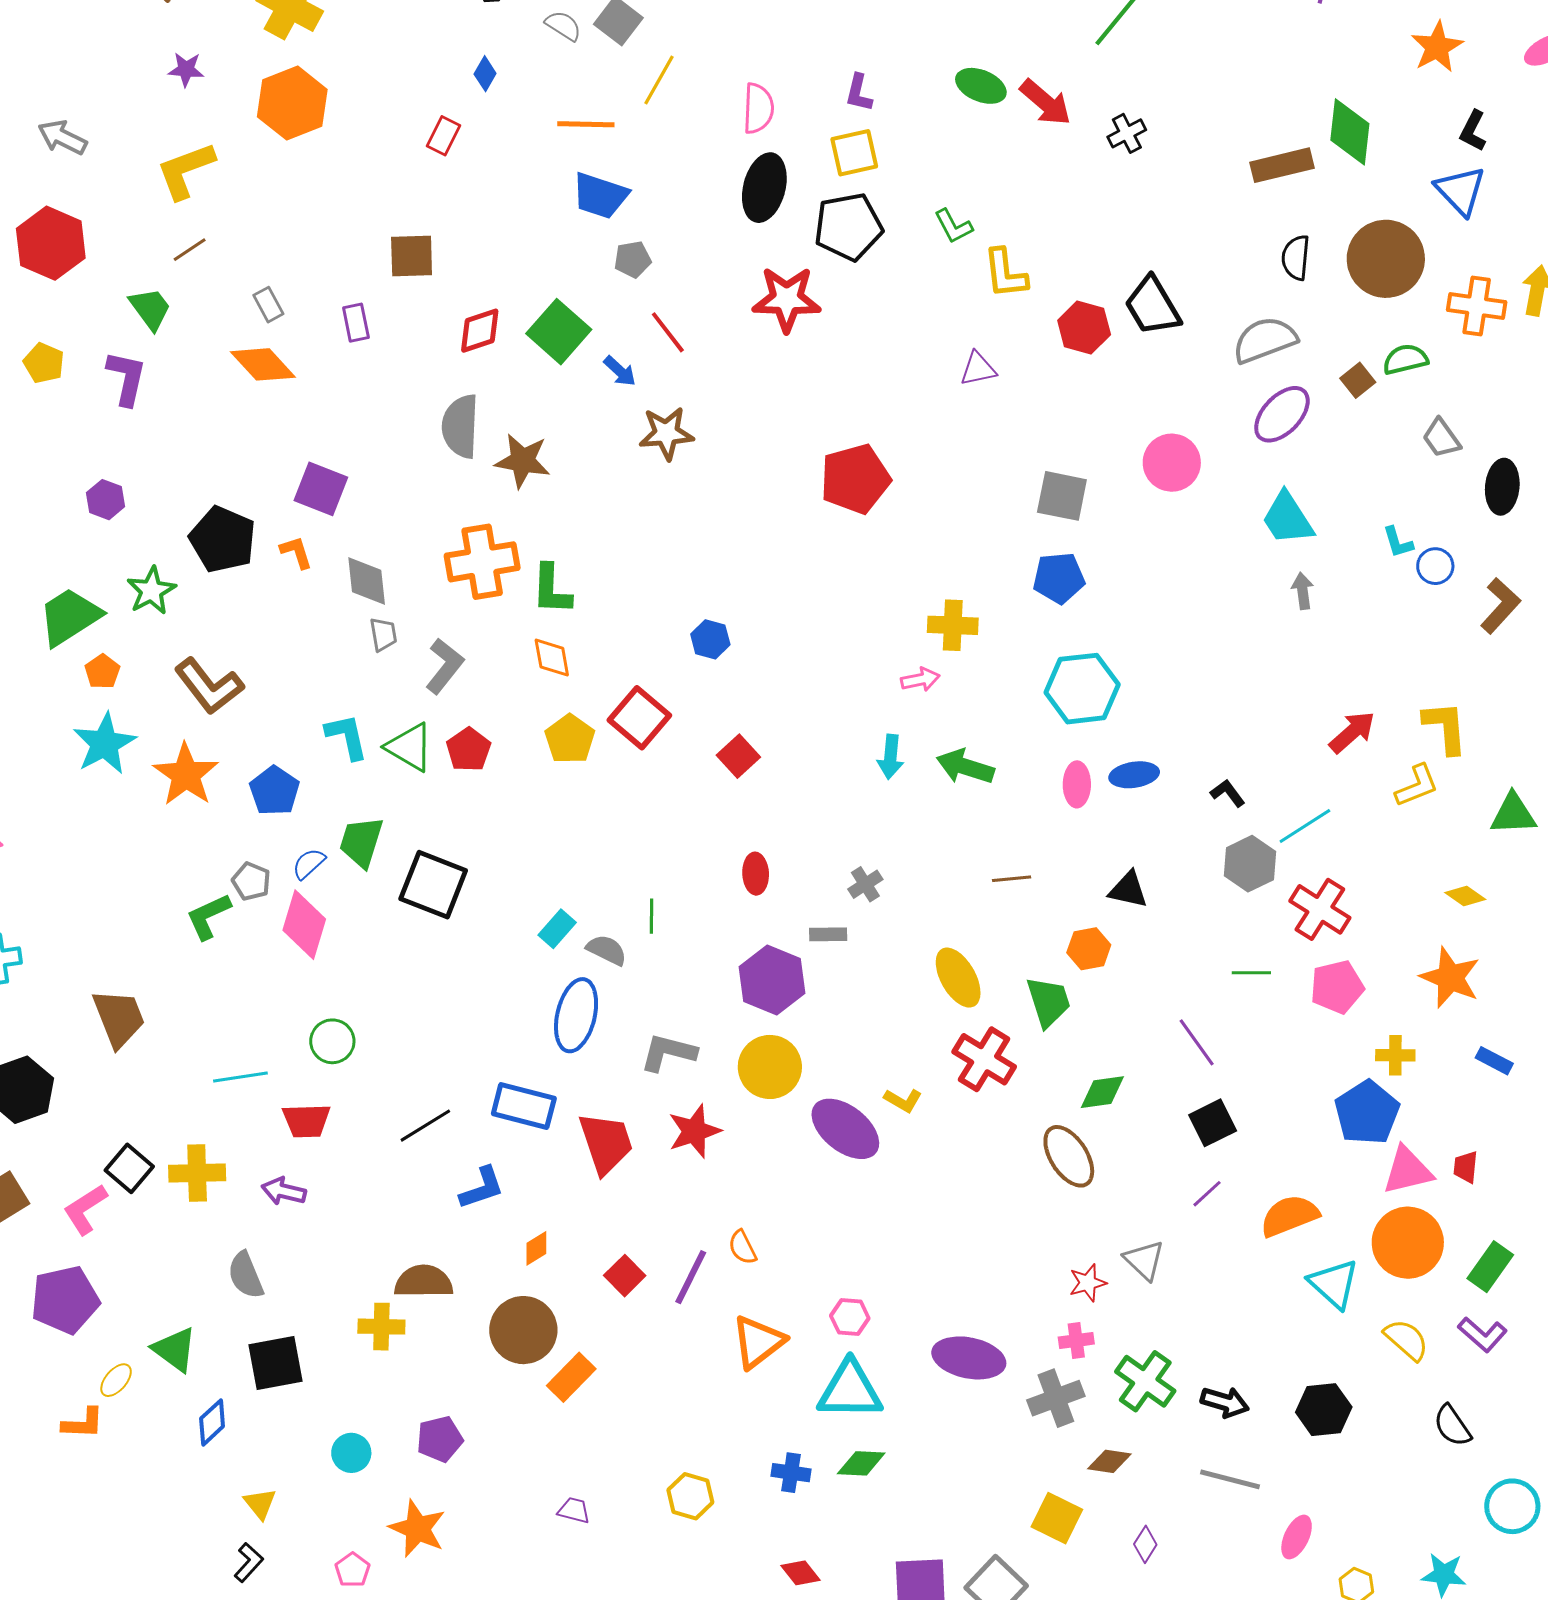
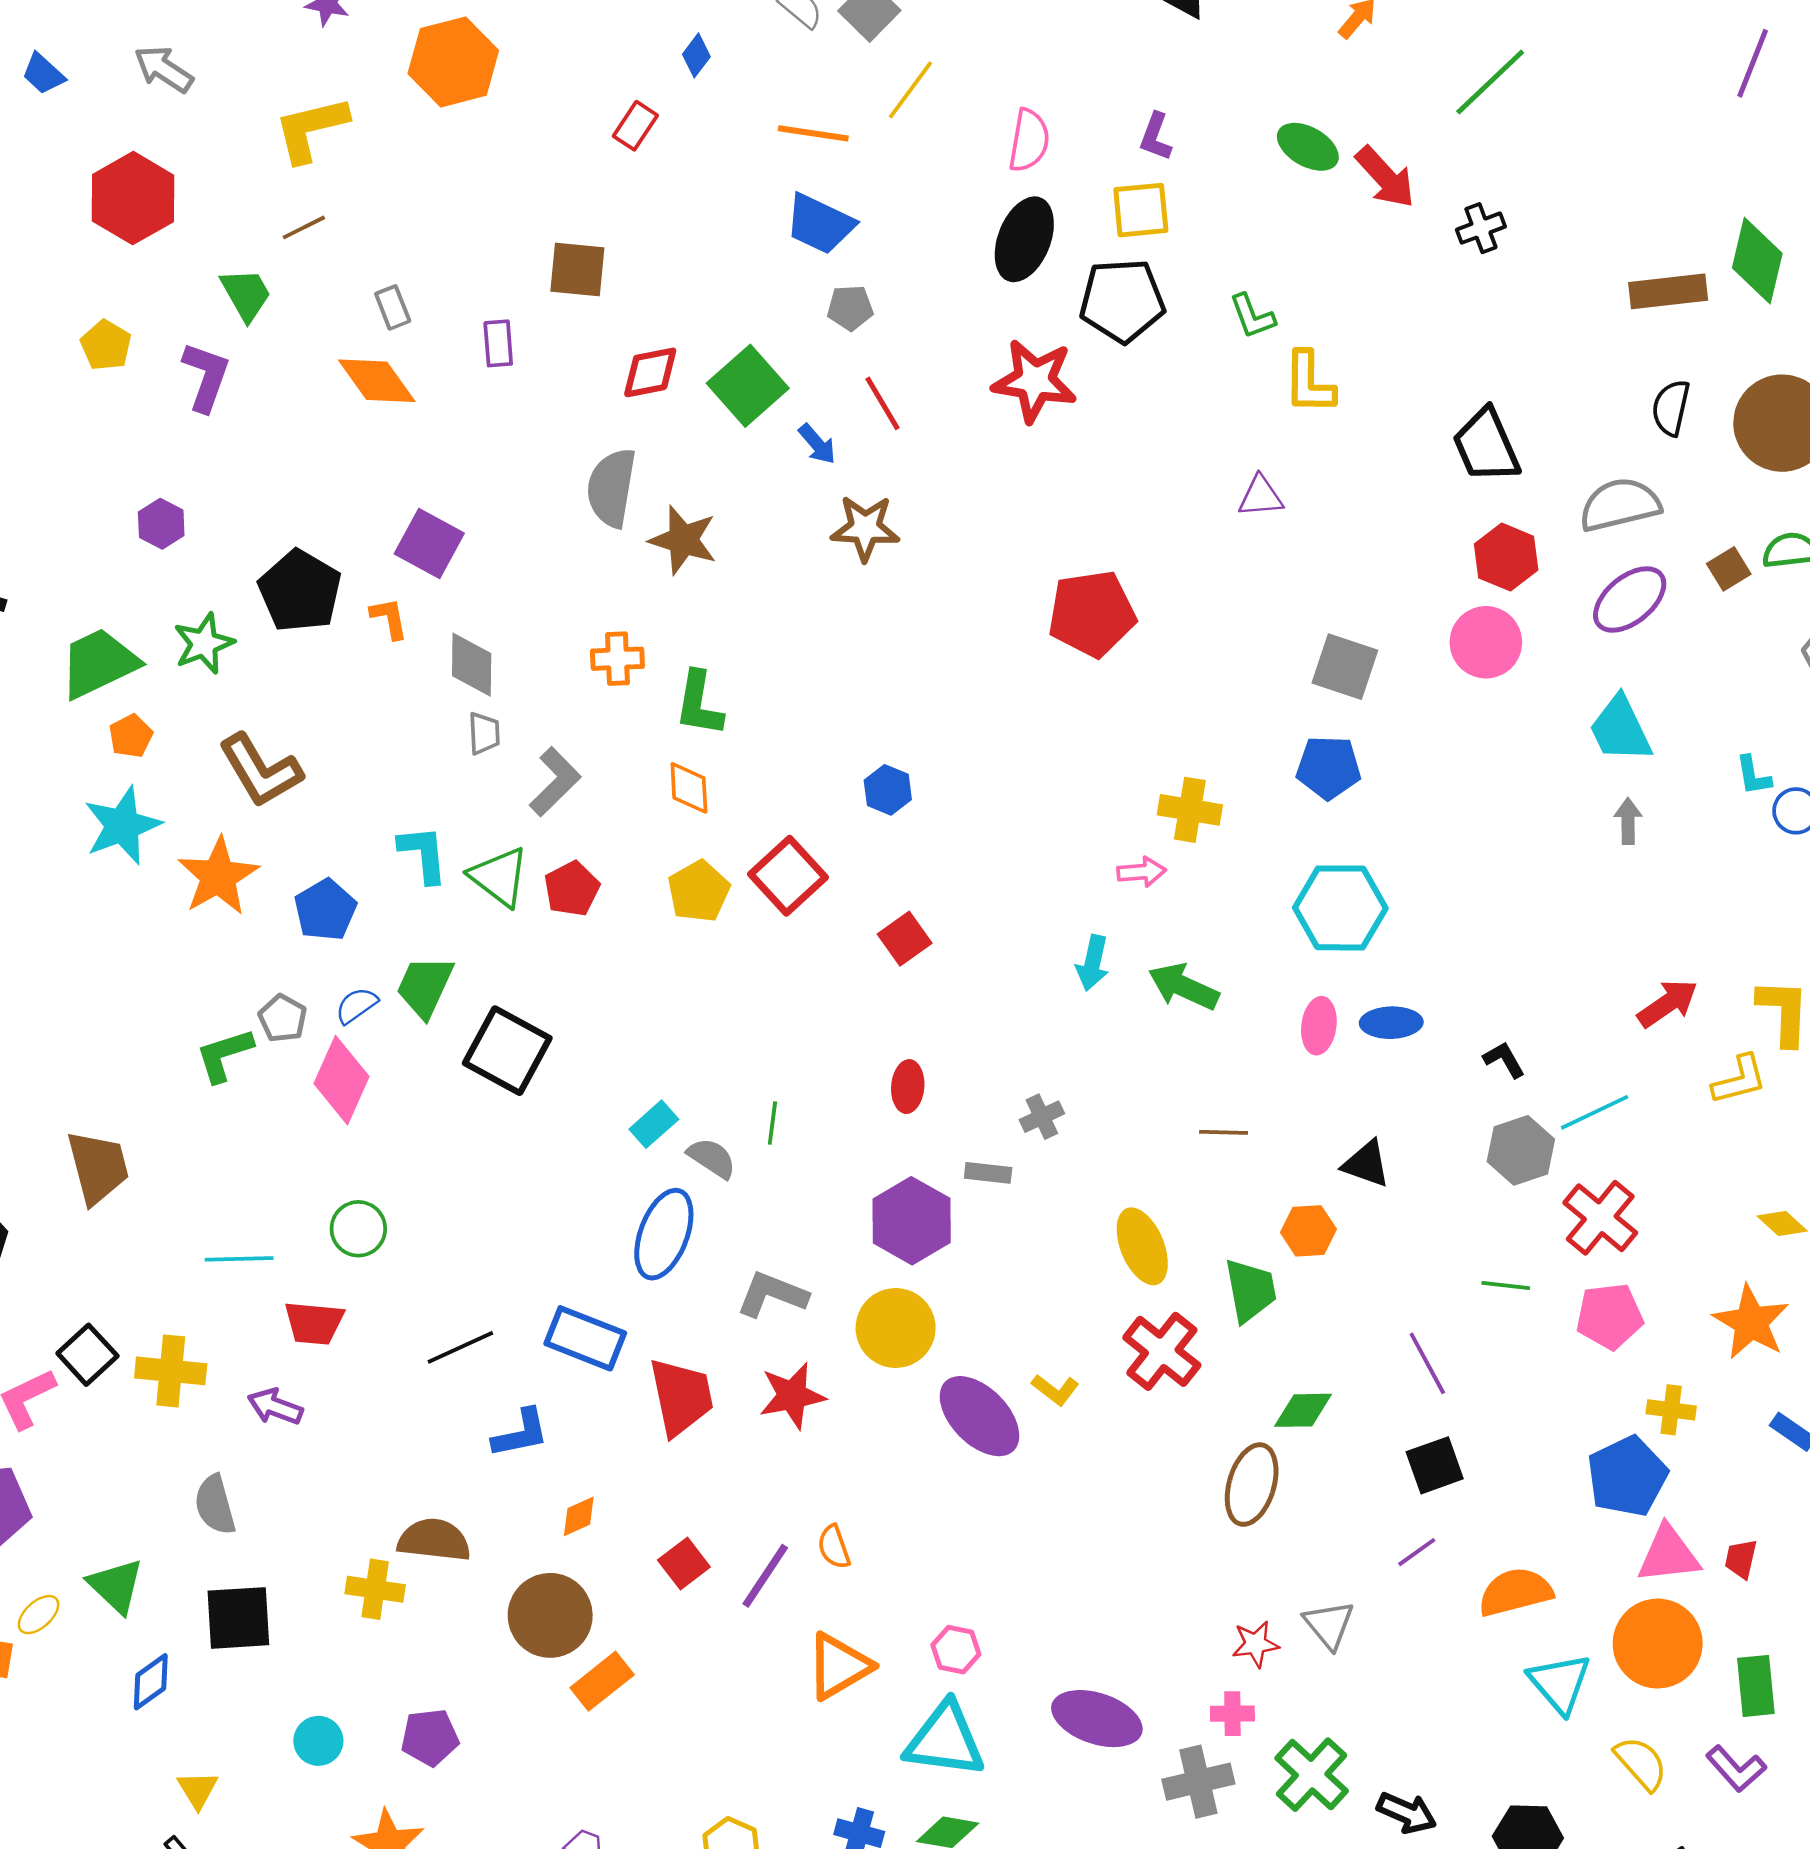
red hexagon: (1084, 327) -> (1506, 557), moved
orange cross: (482, 562) -> (617, 659), size x0.6
brown ellipse: (1069, 1156) -> (1252, 1485), turned 42
green rectangle: (1490, 1267) -> (1756, 1686), turned -48

